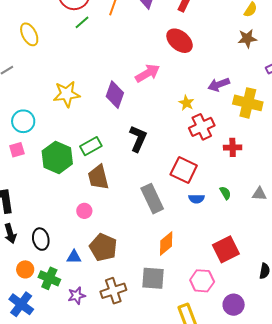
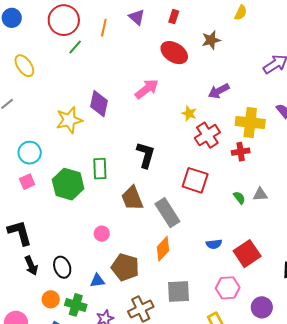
brown star: (247, 38) -> (211, 40), moved
purple diamond: (115, 95) -> (99, 104), moved
yellow cross: (248, 103) -> (250, 123), moved
green rectangle: (91, 146) -> (100, 169), turned -55
brown trapezoid: (98, 177) -> (132, 198), moved
gray triangle: (259, 194) -> (260, 194), moved
blue semicircle: (196, 199) -> (214, 244), moved
orange diamond: (166, 243) -> (163, 249), moved

